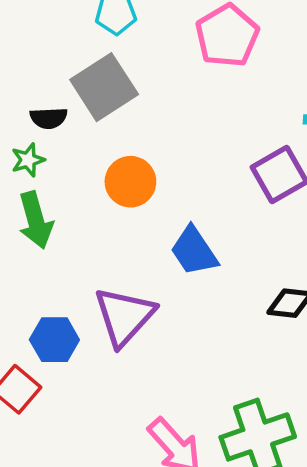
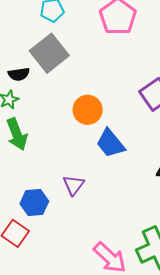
orange circle: (130, 182) -> (88, 110), moved
purple triangle: (124, 316) -> (74, 185), size x0.6

